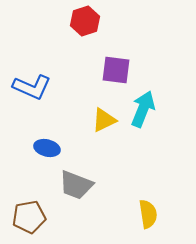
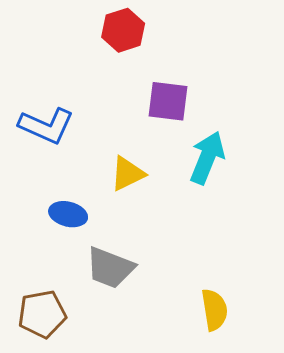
yellow triangle: (104, 120) -> (127, 174), moved

